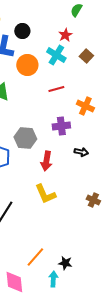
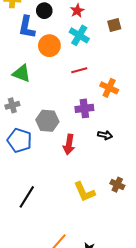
red star: (65, 35) -> (77, 11), moved
brown square: (86, 56) -> (114, 25), moved, turned 32
yellow L-shape: (45, 194) -> (84, 192), moved

